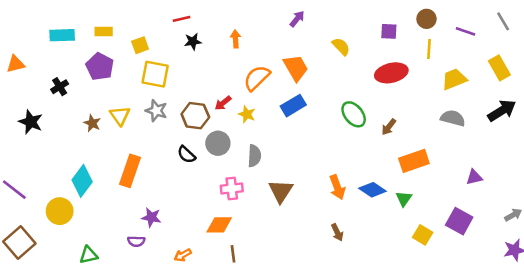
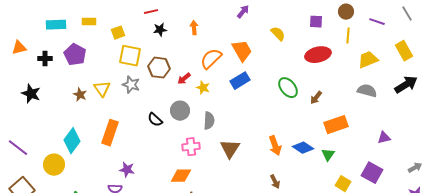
purple pentagon: (100, 67) -> (75, 55), moved
black cross: (60, 87) -> (45, 59), moved, turned 32
brown hexagon: (195, 116) -> (159, 68), moved

